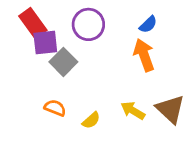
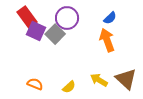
purple square: (45, 43) -> (36, 31), turned 30
gray square: (63, 62) -> (55, 34), moved
orange semicircle: (55, 108) -> (35, 84), moved

